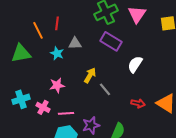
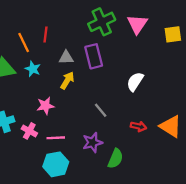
purple rectangle: (111, 41) -> (94, 56), moved, turned 45
cyan star: (57, 53) -> (33, 69), moved
yellow arrow: (90, 75) -> (67, 80), moved
purple star: (91, 125) -> (93, 142), moved

